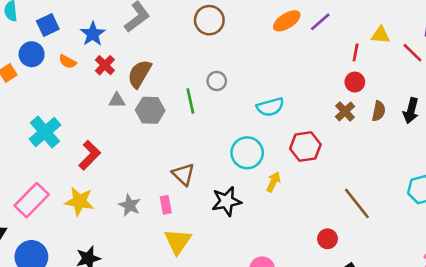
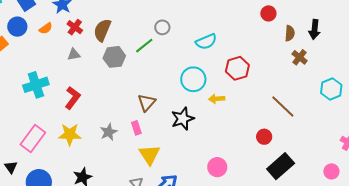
orange semicircle: (68, 62) -> (46, 28), turned -56
gray triangle: (117, 100) -> (74, 54), moved
green line: (190, 101) -> (144, 46), turned 72
brown cross: (345, 111) -> (300, 57), moved
cyan cross: (45, 132) -> (36, 85), turned 30
brown triangle: (183, 174) -> (147, 103), turned 36
yellow arrow: (273, 182) -> (217, 99), turned -112
gray star: (130, 205) -> (109, 132), turned 30

